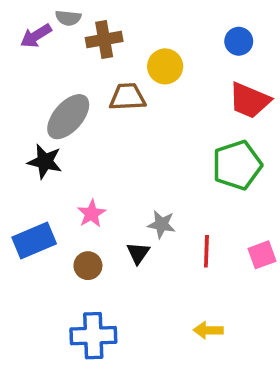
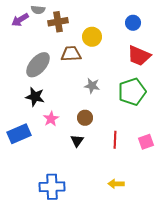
black star: (45, 162) -> (35, 97), moved
gray star: (162, 224) -> (92, 86), moved
brown circle: (88, 266) -> (85, 118), moved

